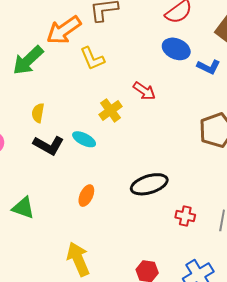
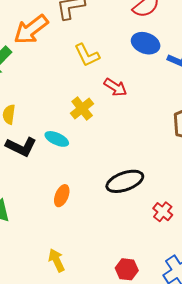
yellow L-shape: (92, 58) -> (87, 55), moved
red cross: (185, 216) -> (163, 212), turned 30
yellow arrow: (78, 259) -> (57, 260), size x0.7

